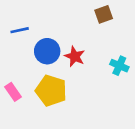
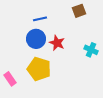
blue line: (20, 30) -> (40, 19), moved
pink rectangle: (13, 92) -> (10, 79), moved

